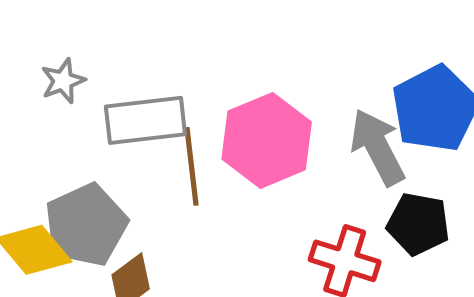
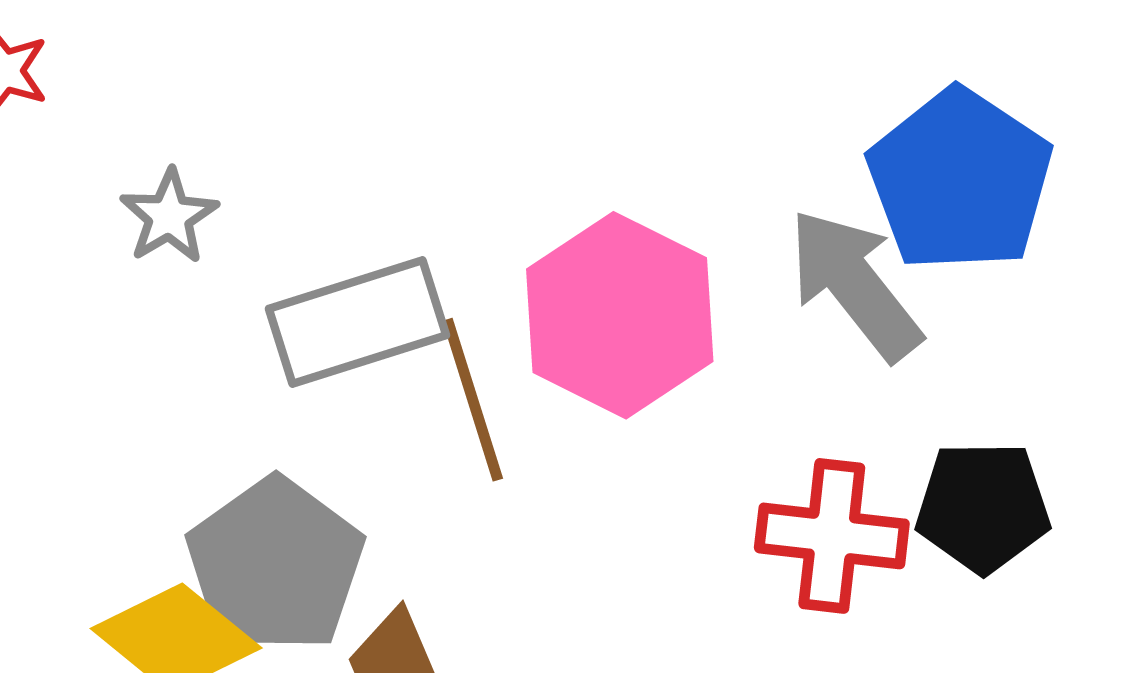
gray star: (63, 81) -> (169, 216), moved
black pentagon: (418, 224) -> (983, 507), moved

